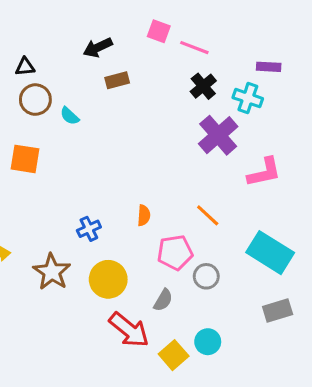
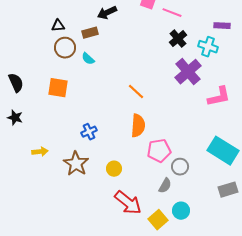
brown rectangle: (117, 80) -> (90, 33), moved
orange semicircle: (144, 215) -> (138, 126), size x1.6
orange line: (208, 215) -> (136, 92), moved
blue cross: (89, 229) -> (89, 132), moved
yellow circle: (108, 279) -> (114, 169), size x0.6
gray semicircle: (163, 300) -> (165, 186), moved

